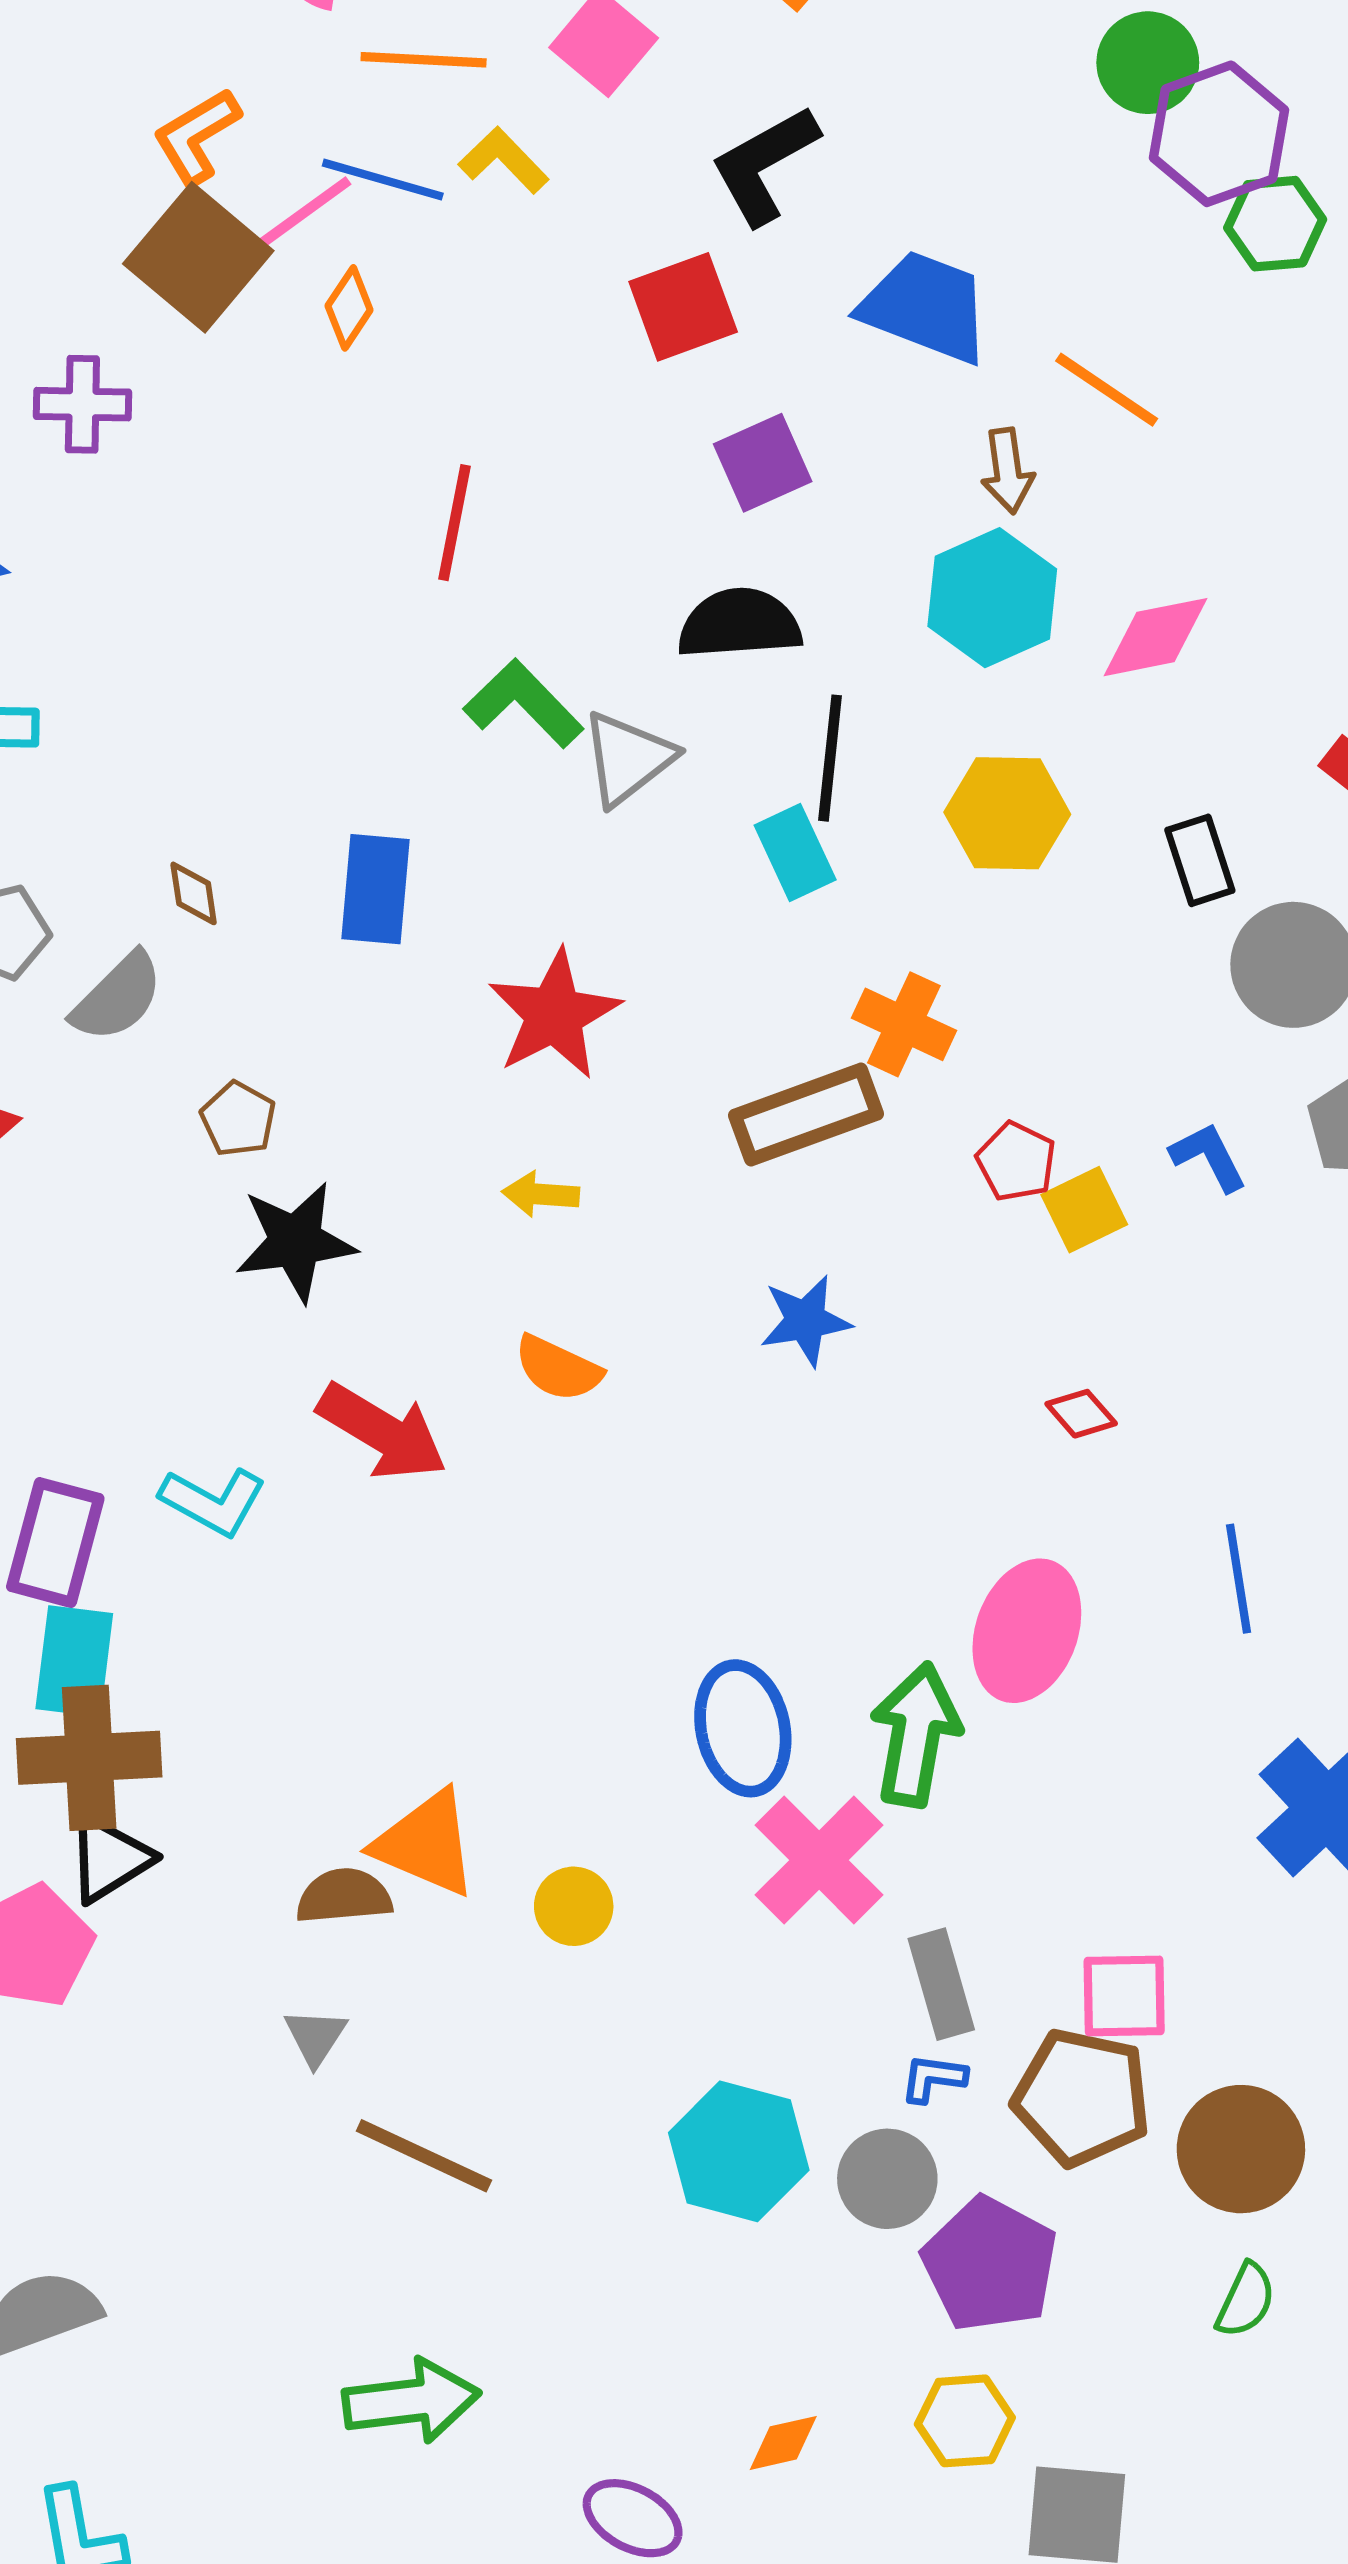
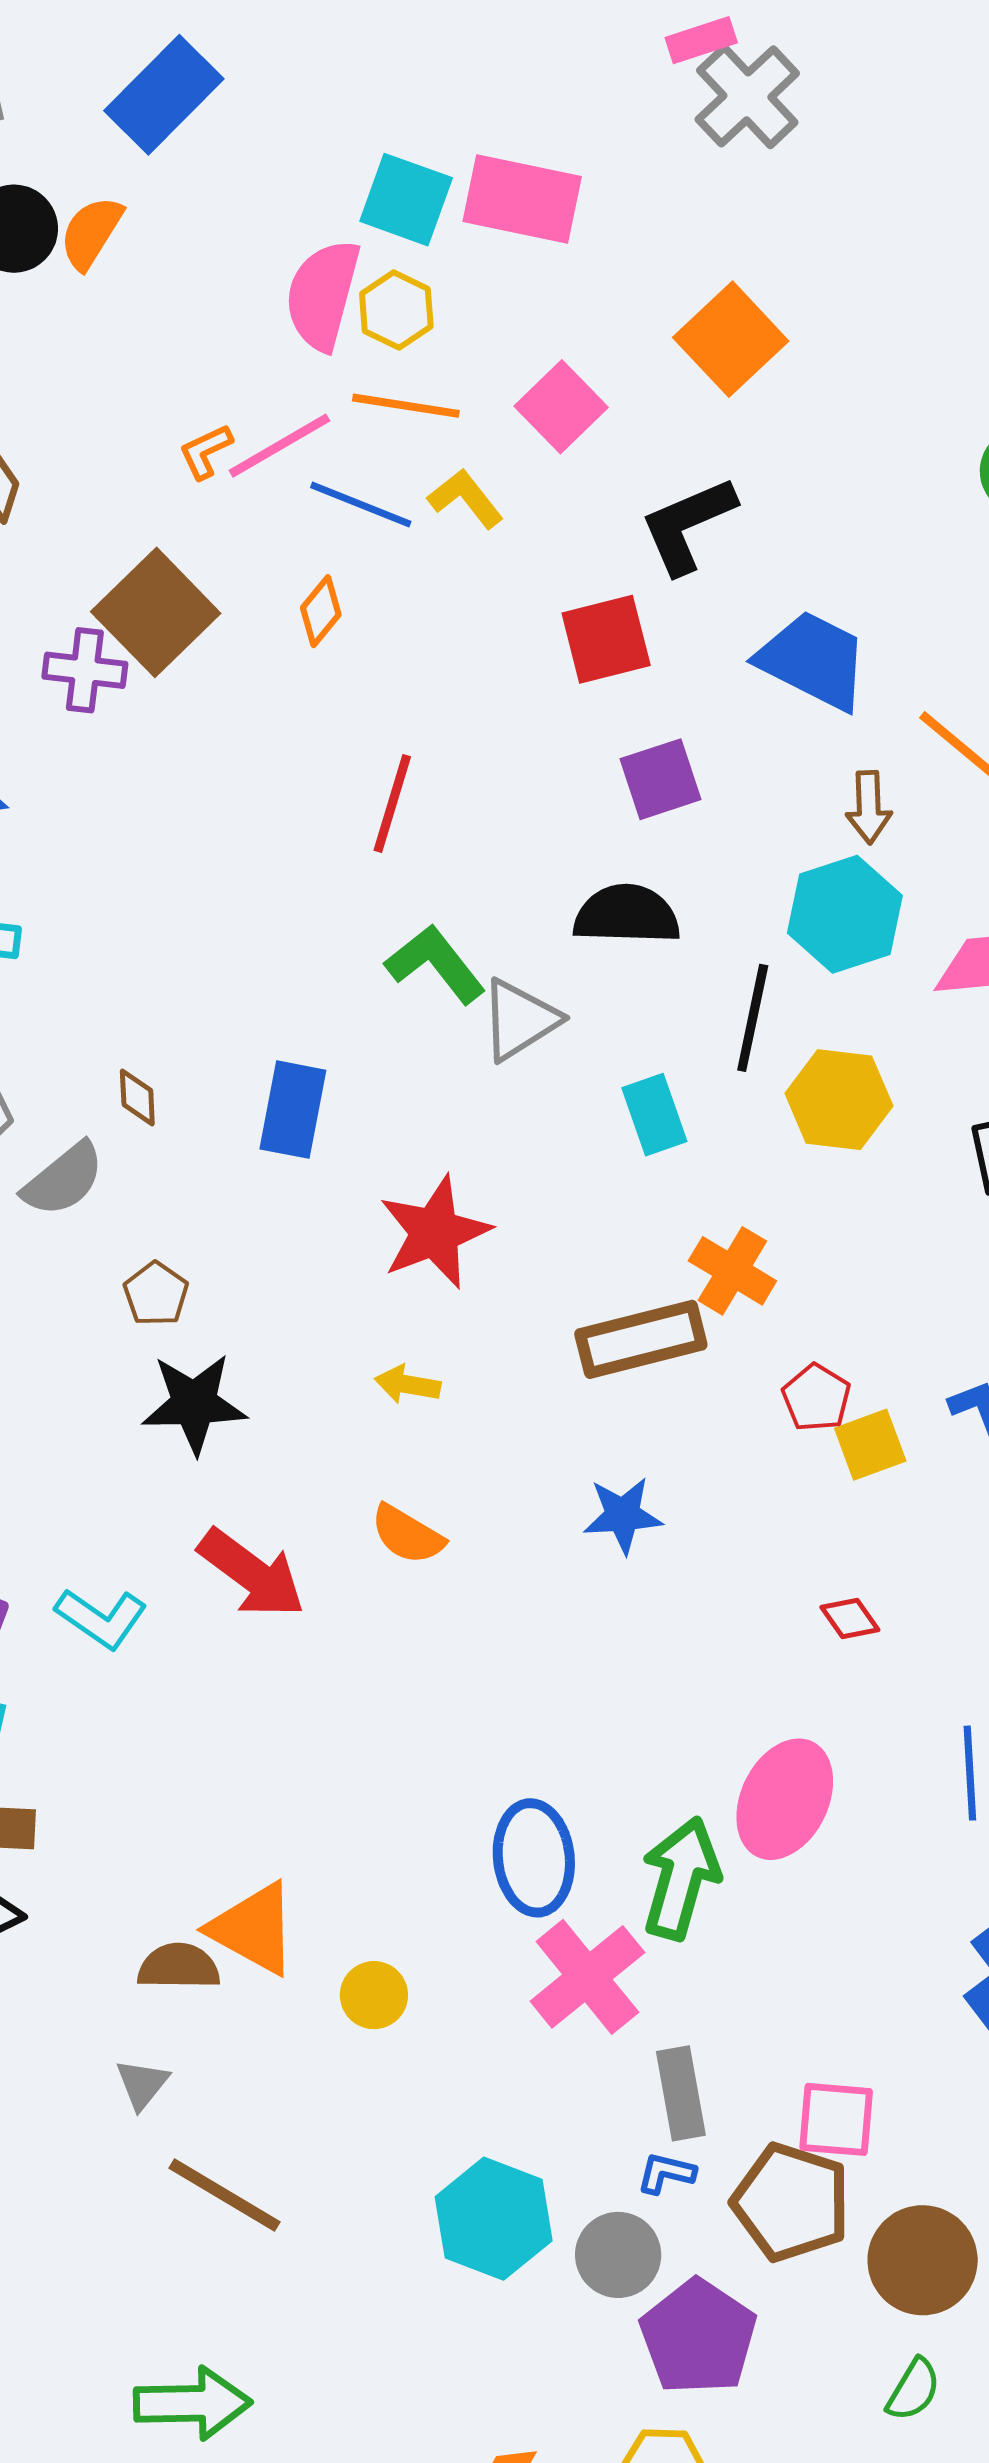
orange L-shape: (197, 136) -> (206, 451), size x0.7
pink line: (295, 219) -> (279, 446), moved
brown square: (198, 257) -> (156, 612), moved
black line: (830, 758) -> (753, 1018), moved

